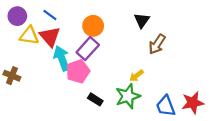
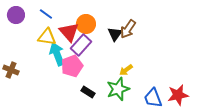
black triangle: (142, 20) -> (115, 34), moved
yellow triangle: (29, 36) -> (47, 37), moved
red triangle: (50, 37) -> (69, 32), moved
brown arrow: (157, 44) -> (128, 29), moved

